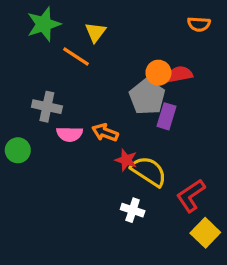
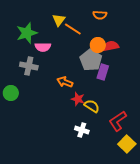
green star: (44, 24) -> (27, 33), moved
orange semicircle: (199, 24) -> (100, 15), moved
orange line: (76, 57) -> (73, 29), moved
pink semicircle: (70, 134) -> (43, 47), moved
yellow semicircle: (149, 171) -> (92, 106), size x0.7

